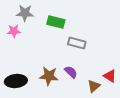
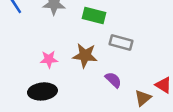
pink star: (14, 31) -> (49, 59), moved
brown star: (49, 76) -> (85, 55), moved

